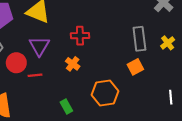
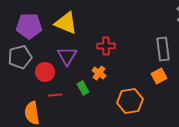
red line: (35, 75) -> (55, 95), moved
green rectangle: (66, 107) -> (83, 88), moved

